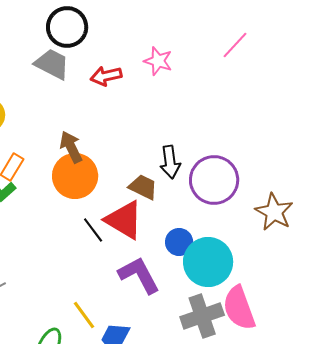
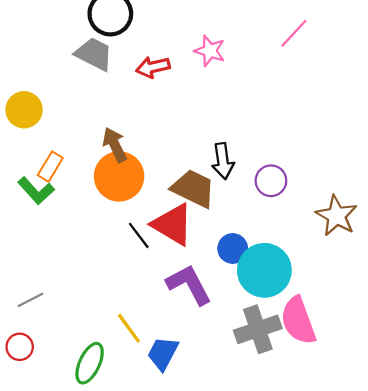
purple circle: (214, 180) -> (271, 181), size x0.6
brown trapezoid: (143, 187) -> (193, 188), size x1.4

